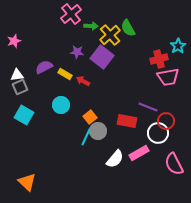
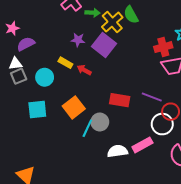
purple semicircle: (44, 67) -> (26, 44), moved
cyan circle: (61, 105) -> (45, 77), moved
cyan square: (24, 115) -> (37, 109), moved, turned -36
orange square: (90, 117) -> (74, 107), moved, size x1.5
red rectangle: (127, 121) -> (120, 100), moved
white semicircle: (115, 159) -> (117, 151), turned -138

